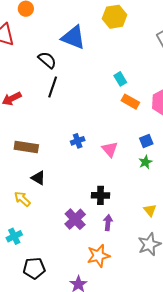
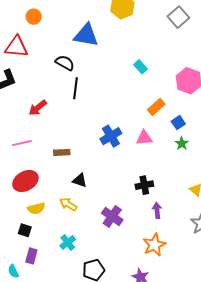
orange rectangle: (130, 102) -> (156, 107), moved, turned -60
blue cross: (78, 141) -> (111, 136), size x1.5
brown rectangle: (26, 147) -> (62, 152), size x0.7
pink triangle: (110, 149) -> (144, 138), turned -42
purple cross: (75, 219) -> (112, 216), moved

